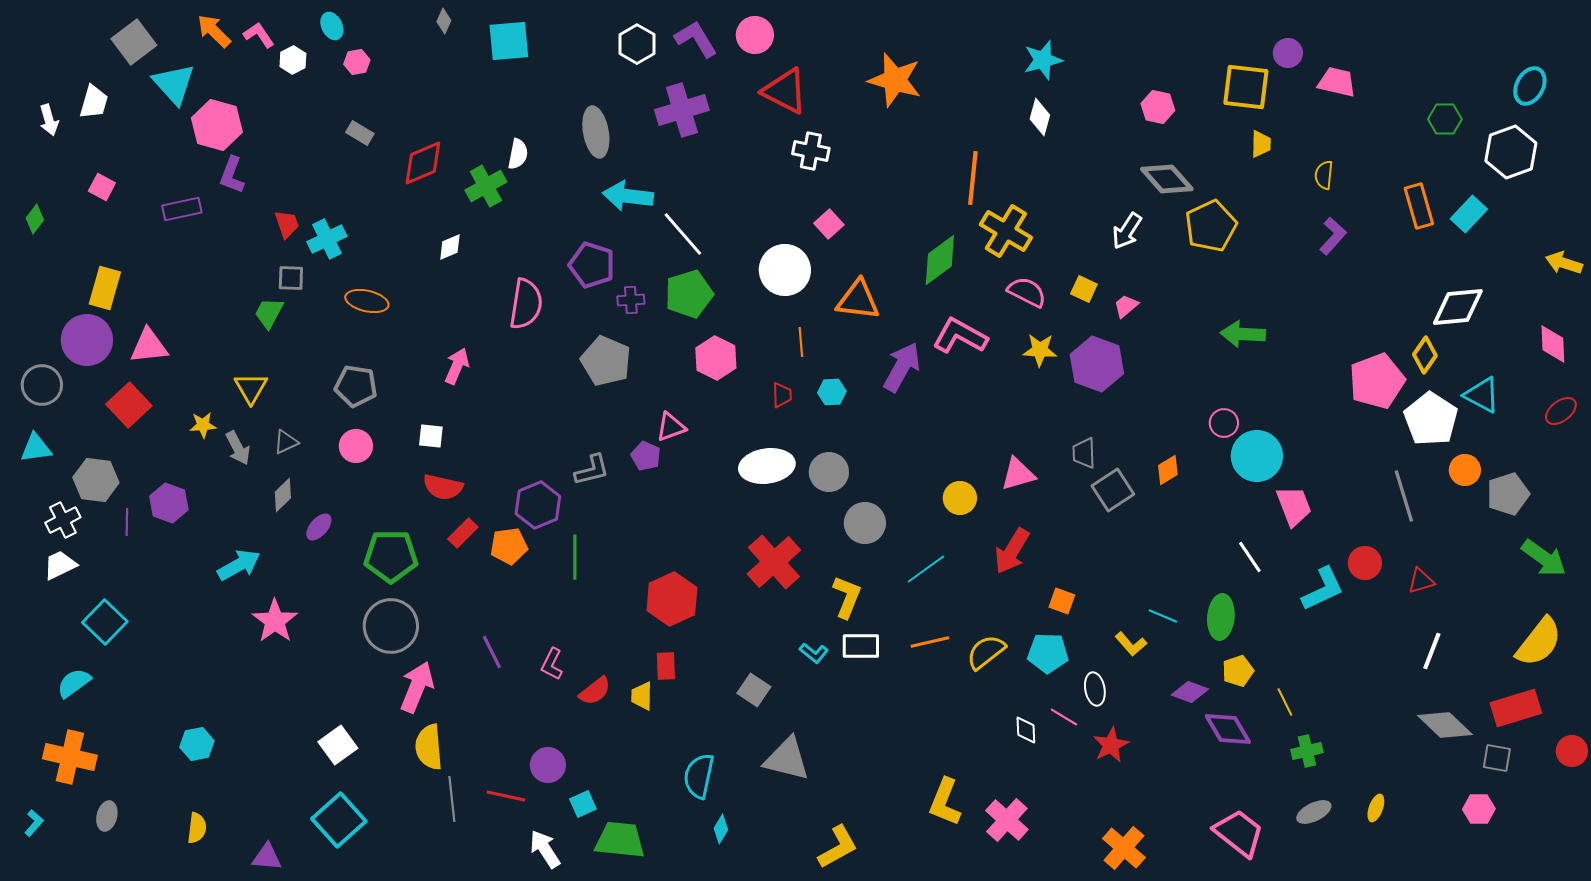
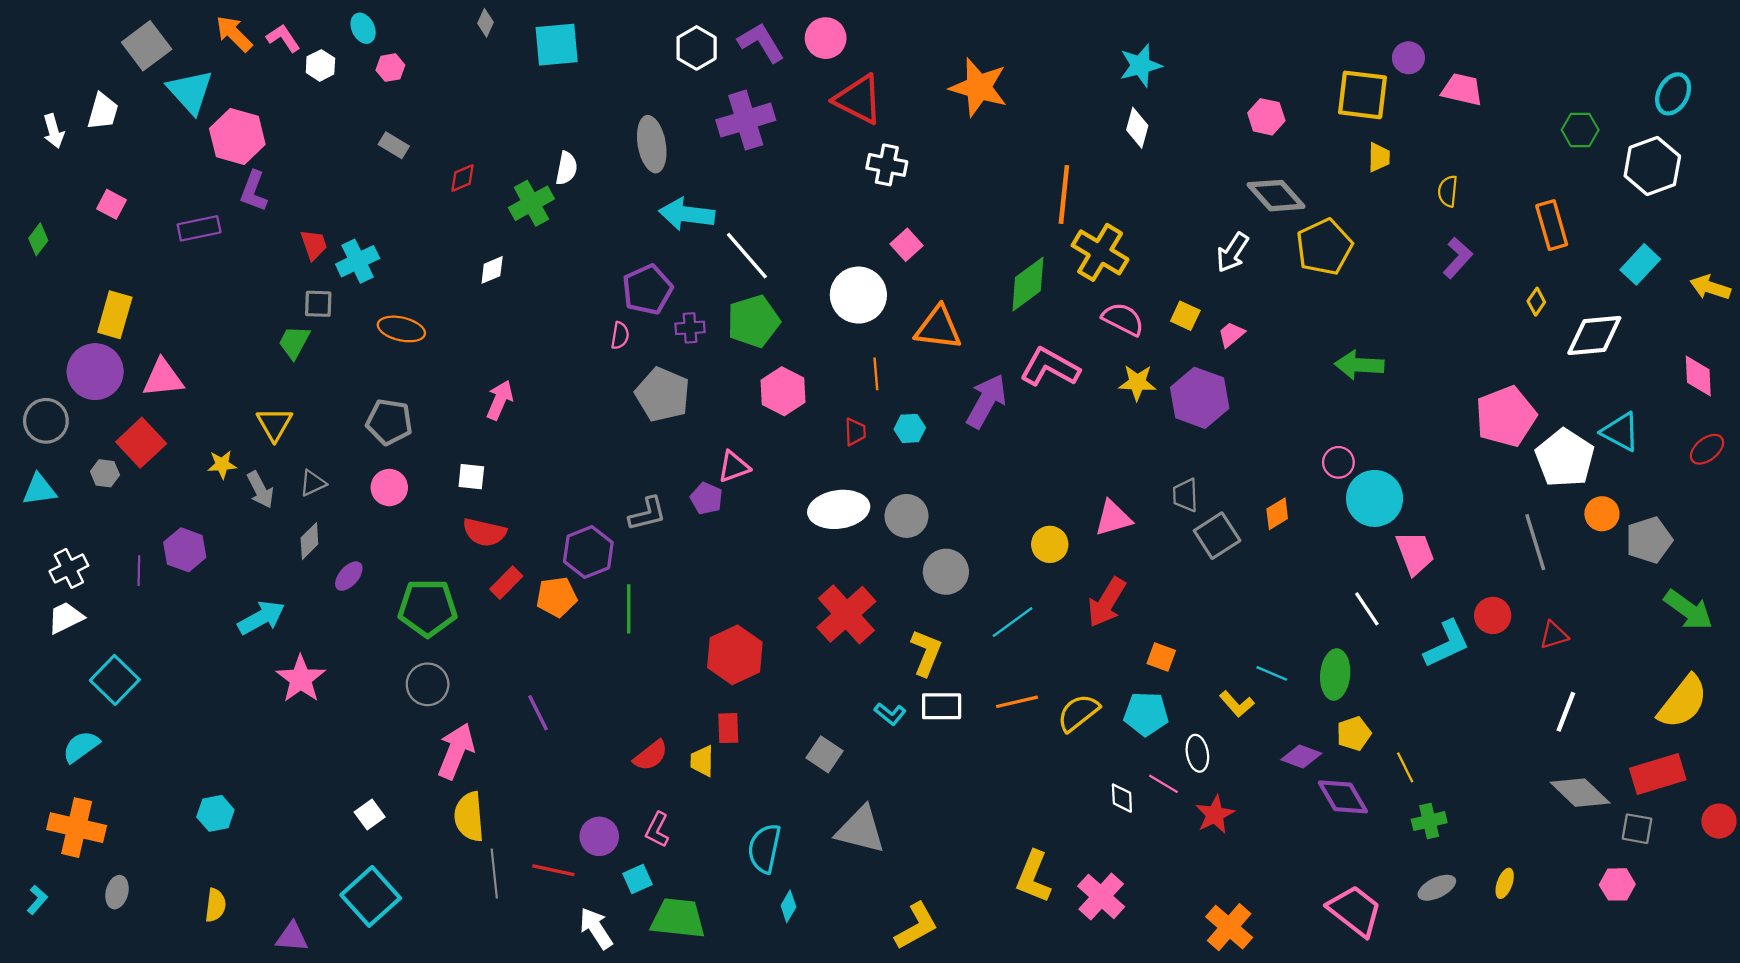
red diamond: (423, 163) -> (463, 178), size x0.6
cyan rectangle: (1469, 214) -> (1640, 264), moved
purple pentagon: (592, 265) -> (647, 290), turned 30
pink semicircle: (526, 304) -> (620, 336), moved, size x0.5
yellow diamond: (1425, 355) -> (1536, 302), moved, size x0.7
gray hexagon: (96, 480) -> (105, 473), moved, size x0.6
gray circle: (391, 626) -> (428, 684), size x0.7
pink L-shape: (552, 664) -> (657, 830), moved
white square: (338, 745) -> (370, 814), size x0.7

